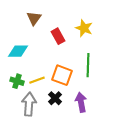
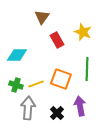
brown triangle: (34, 18) -> (42, 17), moved
black cross: (55, 98) -> (57, 113), moved

